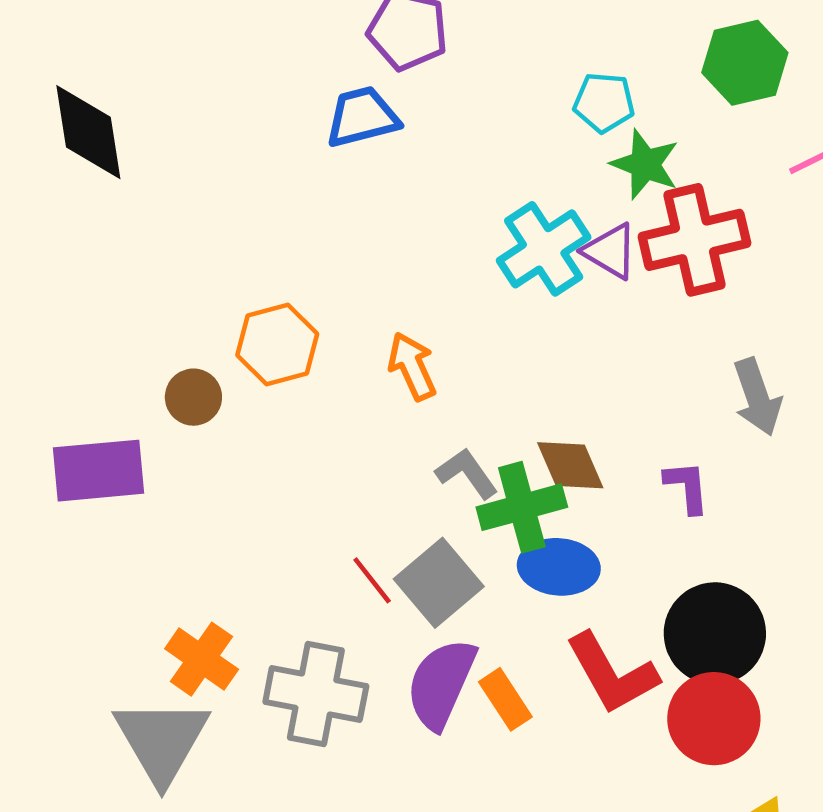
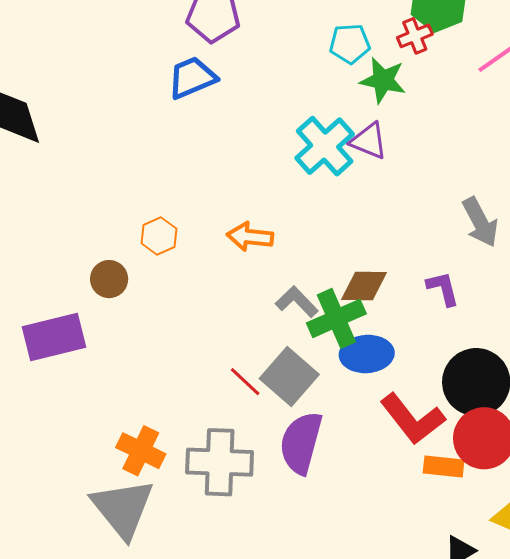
red cross: (694, 240) -> (415, 36), moved, size x0.5
orange hexagon: (277, 345) -> (159, 236), size x0.7
orange arrow: (412, 366) -> (250, 237), turned -51
brown diamond: (570, 465) -> (364, 286), turned -57
orange rectangle: (505, 699) -> (444, 467), moved, turned -42

